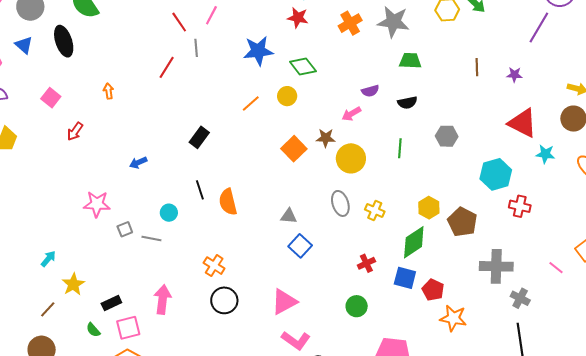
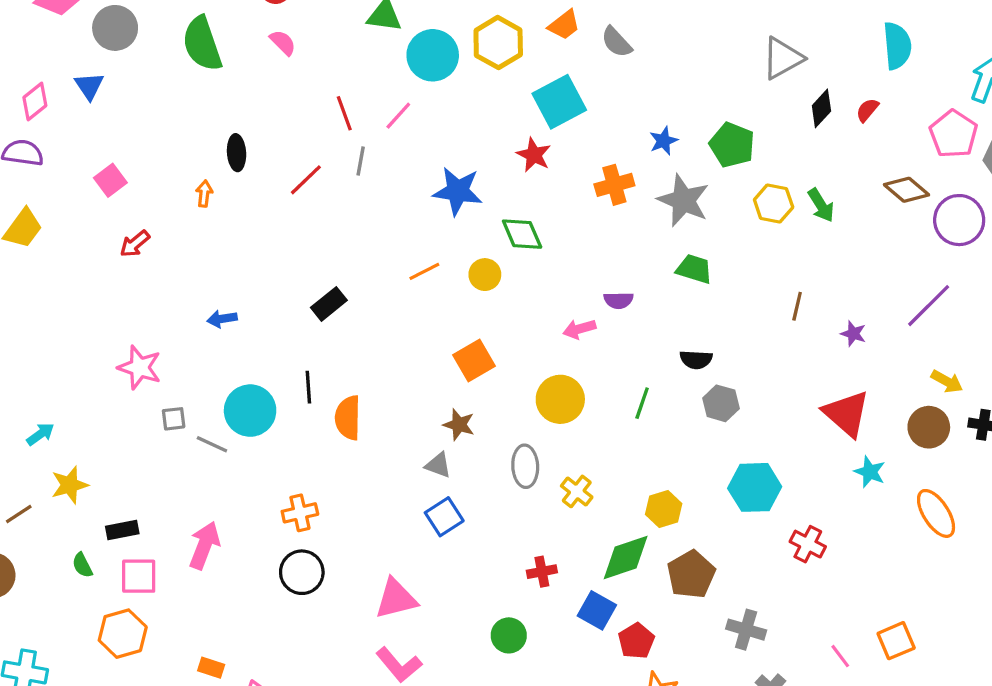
purple line: (539, 28) -> (929, 306), moved
black ellipse: (64, 41) -> (237, 153), moved, size x0.7
black semicircle: (407, 103) -> (696, 360), moved
brown star: (326, 138) -> (459, 425), moved
cyan hexagon: (496, 174) -> (755, 487), moved
cyan circle: (169, 213) -> (250, 411), size x1.8
brown pentagon: (462, 222) -> (691, 574), moved
orange cross: (214, 266) -> (300, 513), turned 30
gray cross: (496, 266) -> (746, 630), size x0.7

